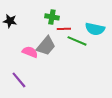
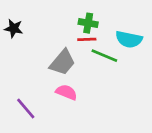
green cross: (52, 17) -> (88, 23), moved
pink semicircle: (30, 52) -> (66, 92), moved

